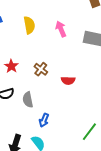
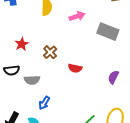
pink arrow: (61, 29) -> (77, 16), turned 84
gray semicircle: (28, 100) -> (32, 80), turned -91

